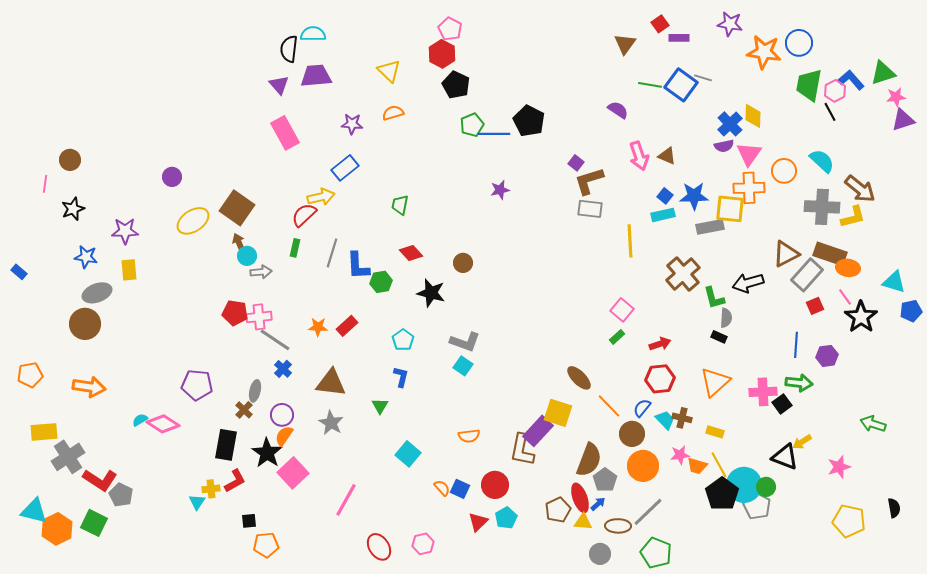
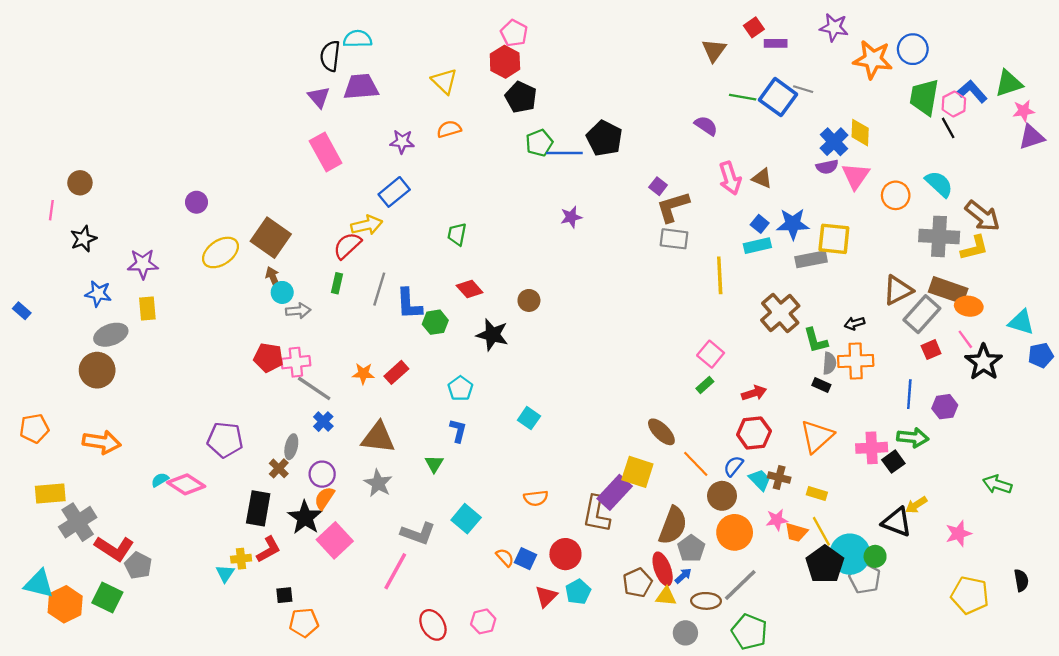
orange cross: (749, 188) -> (856, 361), moved
black arrow: (748, 283) -> (855, 323), size x0.6
gray L-shape: (465, 342) -> (418, 534), moved

